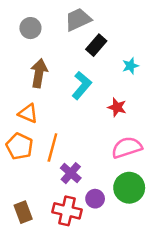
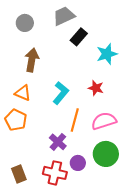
cyan star: (130, 66) -> (107, 54), size x1.5
cyan L-shape: (82, 85) -> (61, 93), moved
orange line: (52, 147) -> (75, 120), moved

